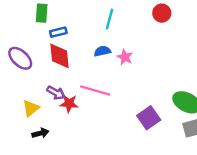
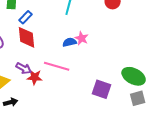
blue rectangle: (58, 32) -> (26, 17), turned -32
blue semicircle: (102, 51) -> (70, 42), moved
purple square: (149, 118) -> (102, 89), turned -36

